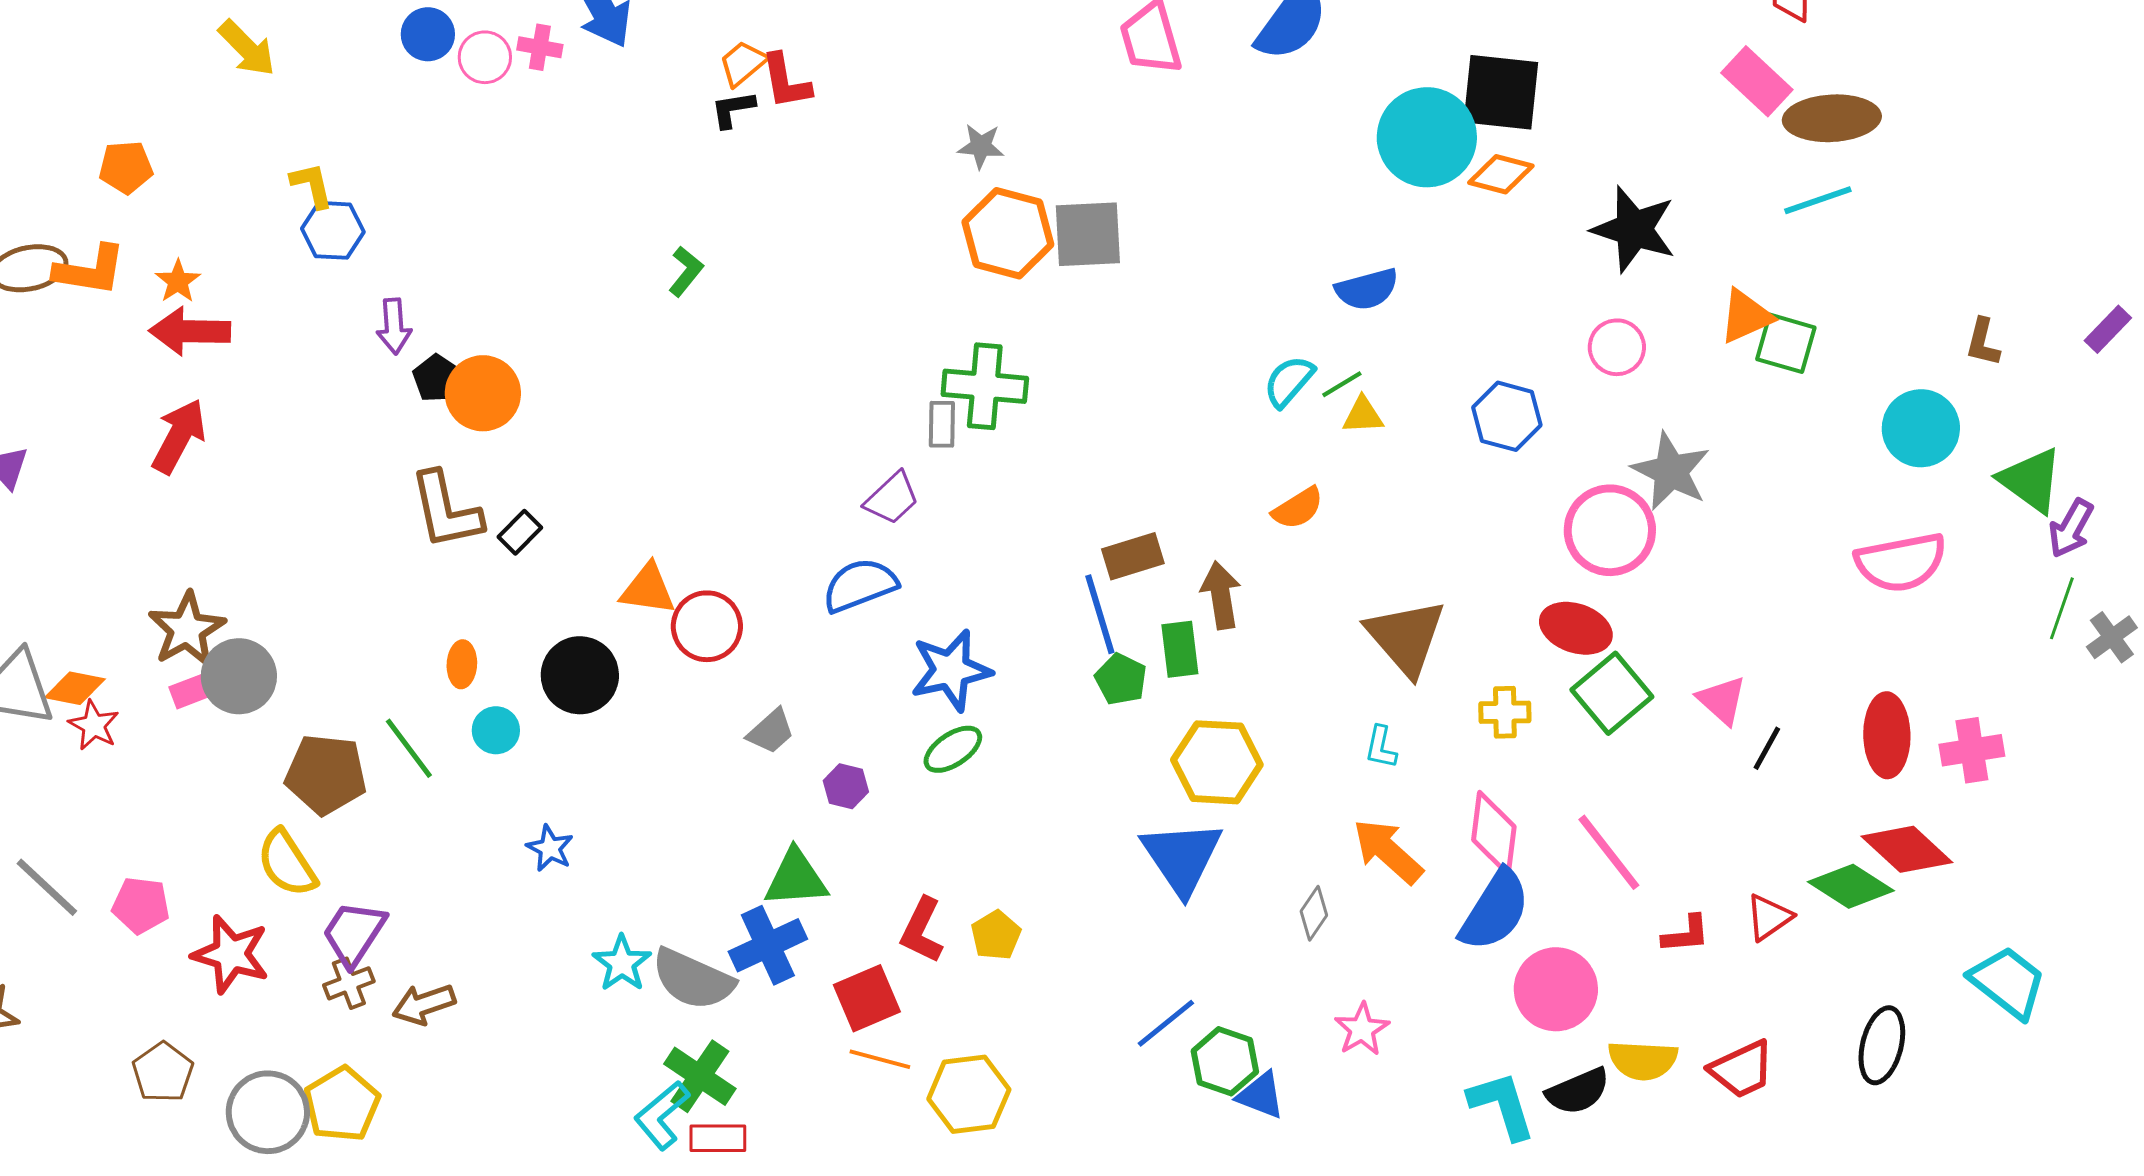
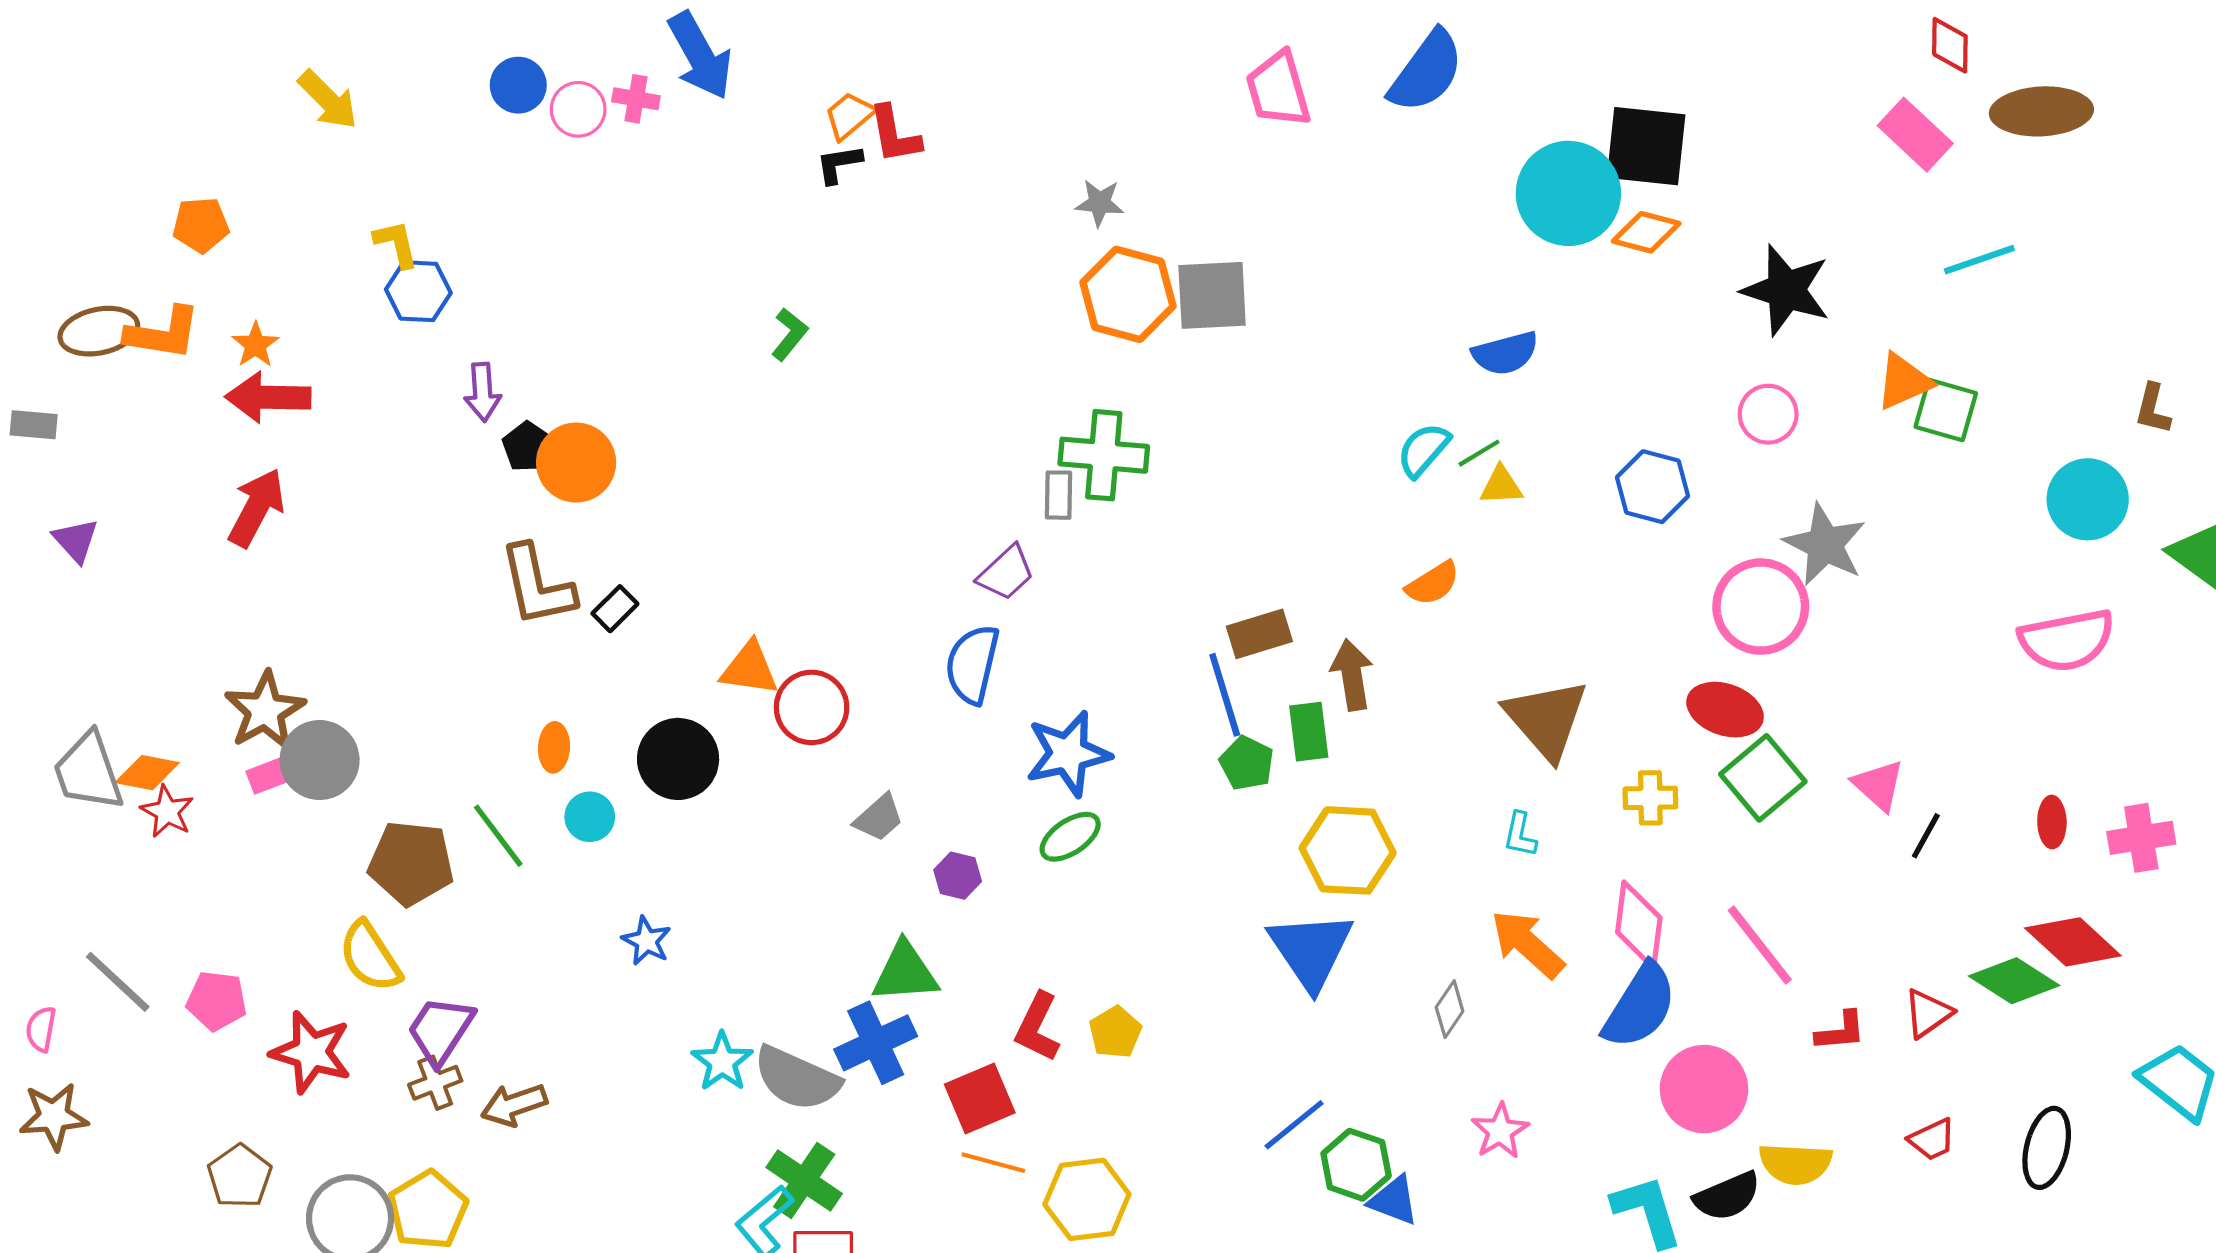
brown ellipse: (1832, 118) -> (2041, 111), moved
blue semicircle: (860, 585) -> (972, 664), turned -56
red ellipse: (1887, 735) -> (2052, 822), size x0.6
red trapezoid: (1742, 1069) -> (1932, 1139), moved, size x0.7

